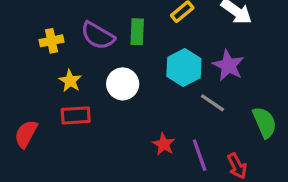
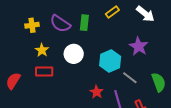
cyan hexagon: (184, 68) -> (110, 61), moved
gray line: (213, 103) -> (130, 78), moved

